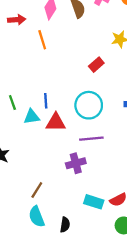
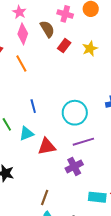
red rectangle: (96, 65) -> (64, 46), moved
blue line: (46, 101) -> (33, 106), moved
red triangle: (56, 122) -> (47, 146), moved

